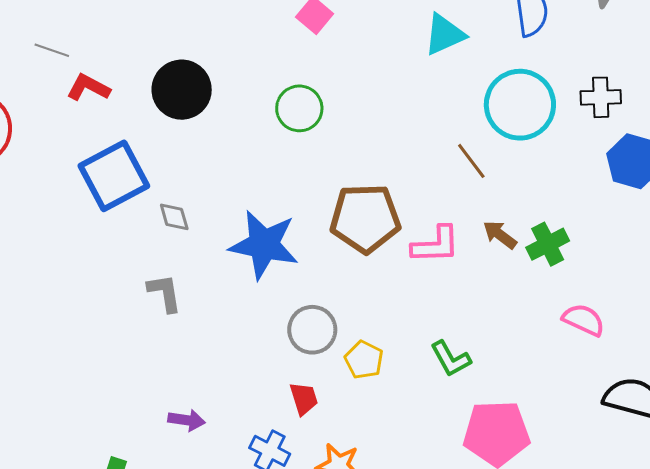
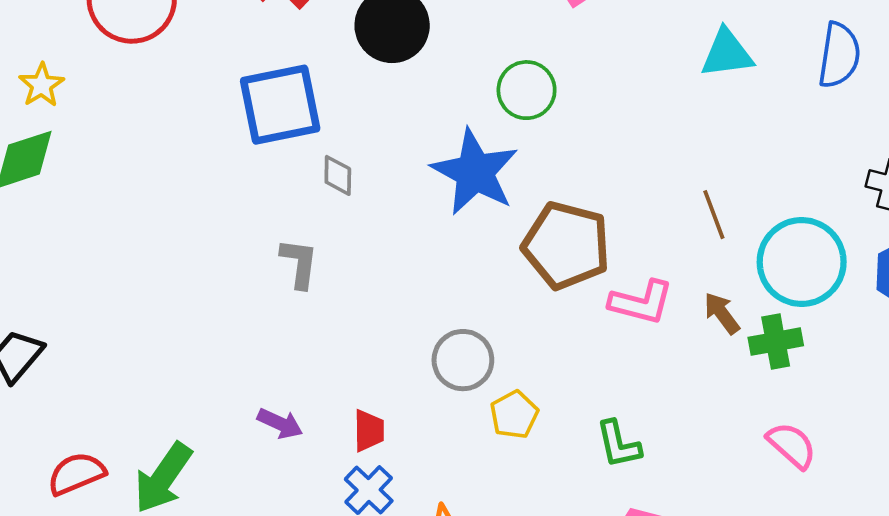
cyan circle: (520, 105) -> (802, 262), moved
blue star: (264, 245) -> (475, 172), moved
red trapezoid: (304, 399) -> (369, 431), moved

